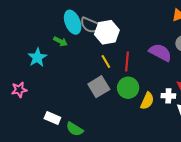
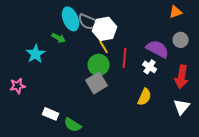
yellow line: (106, 62) -> (104, 47), moved
green circle: (128, 88) -> (99, 65), moved
white cross: (168, 96) -> (150, 67), moved, turned 32

